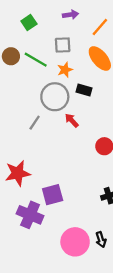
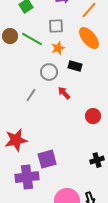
gray circle: (55, 97) -> (49, 72), size x0.7
purple cross: (30, 215) -> (27, 177), turned -30

